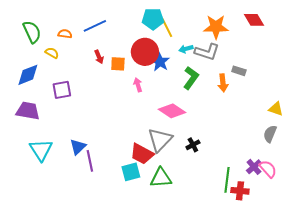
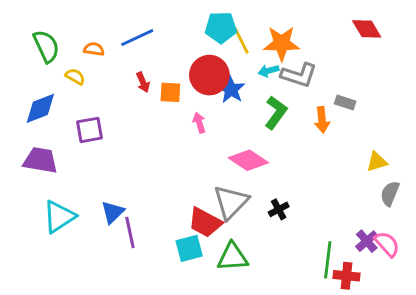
orange star: (216, 27) -> (282, 43), moved
yellow triangle: (276, 109) -> (377, 162), moved, turned -35
cyan triangle: (41, 150) -> (59, 217), turned 30

